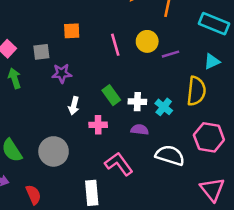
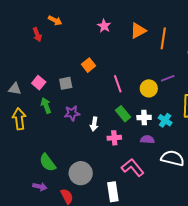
orange square: (72, 31) -> (89, 65), turned -32
yellow circle: (147, 41) -> (149, 88), moved
pink line: (115, 45) -> (118, 84), moved
purple star: (62, 73) -> (72, 113), moved
gray circle: (54, 151) -> (81, 173), moved

